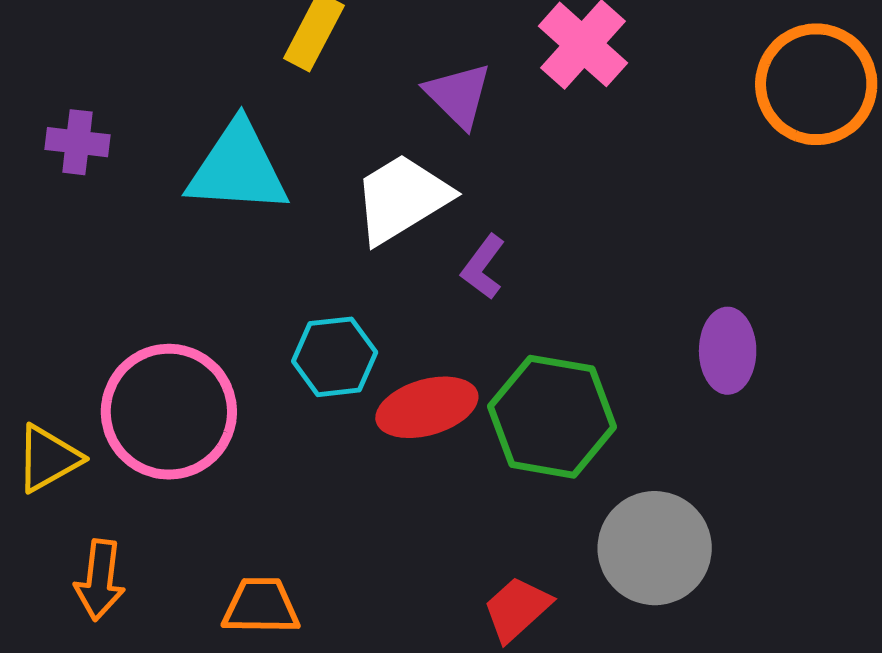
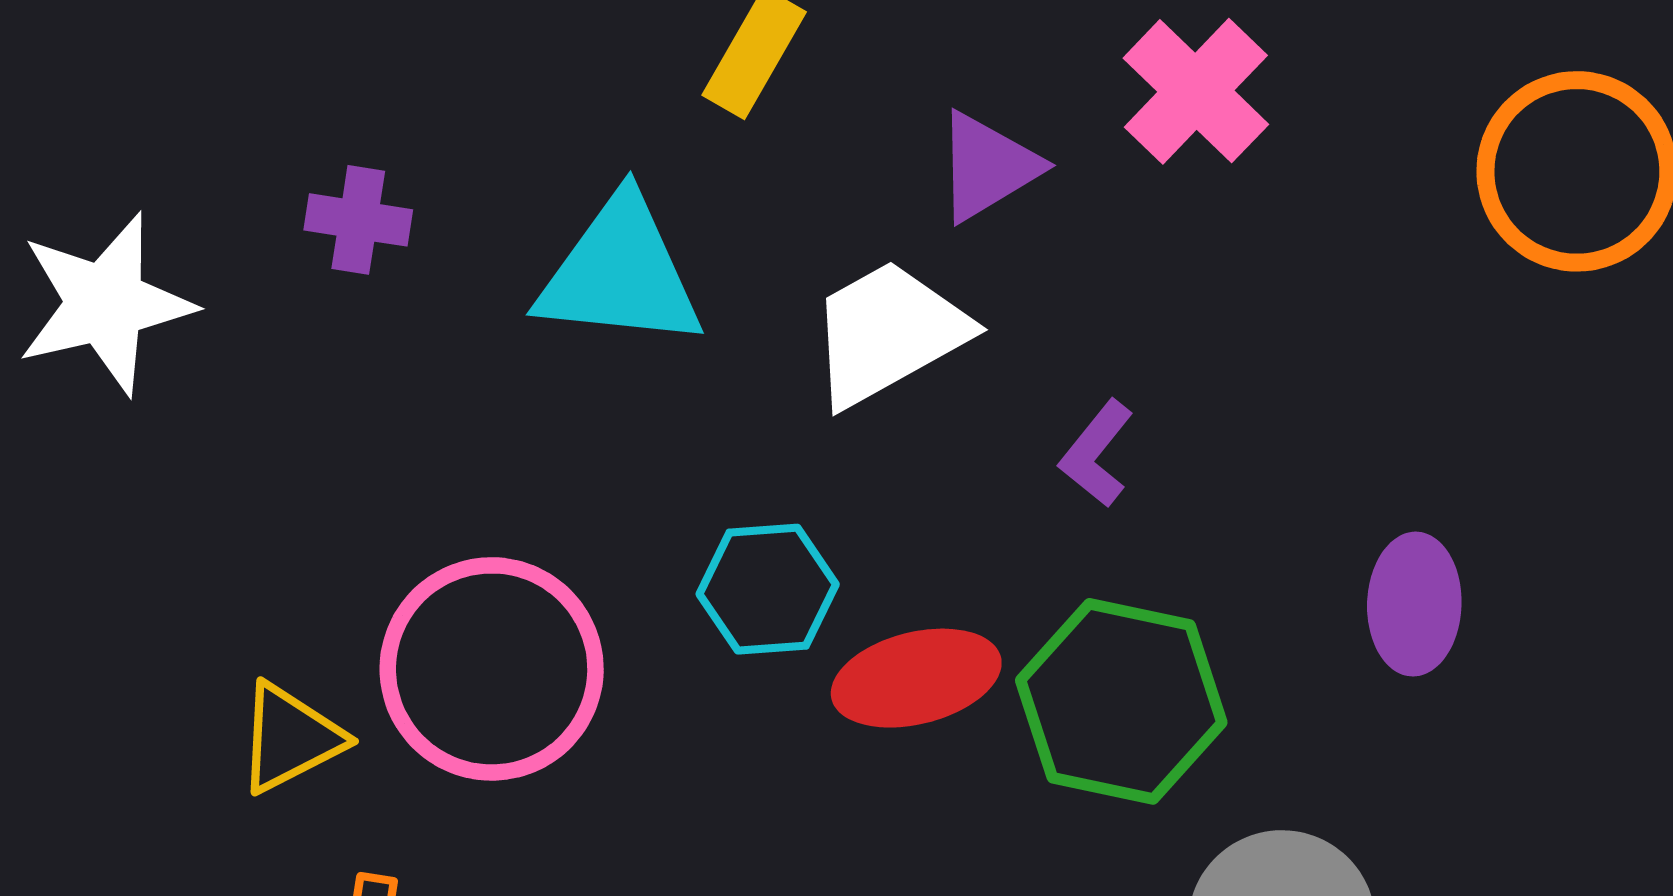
purple triangle: (458, 95) -> (987, 167), turned 42
purple L-shape: (483, 267) -> (1097, 454), moved

